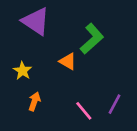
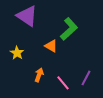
orange arrow: (34, 101) -> (39, 75), moved

